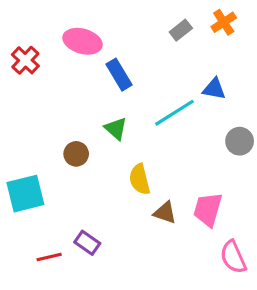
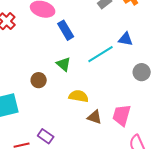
yellow semicircle: (140, 179) -> (79, 96), turned 114

